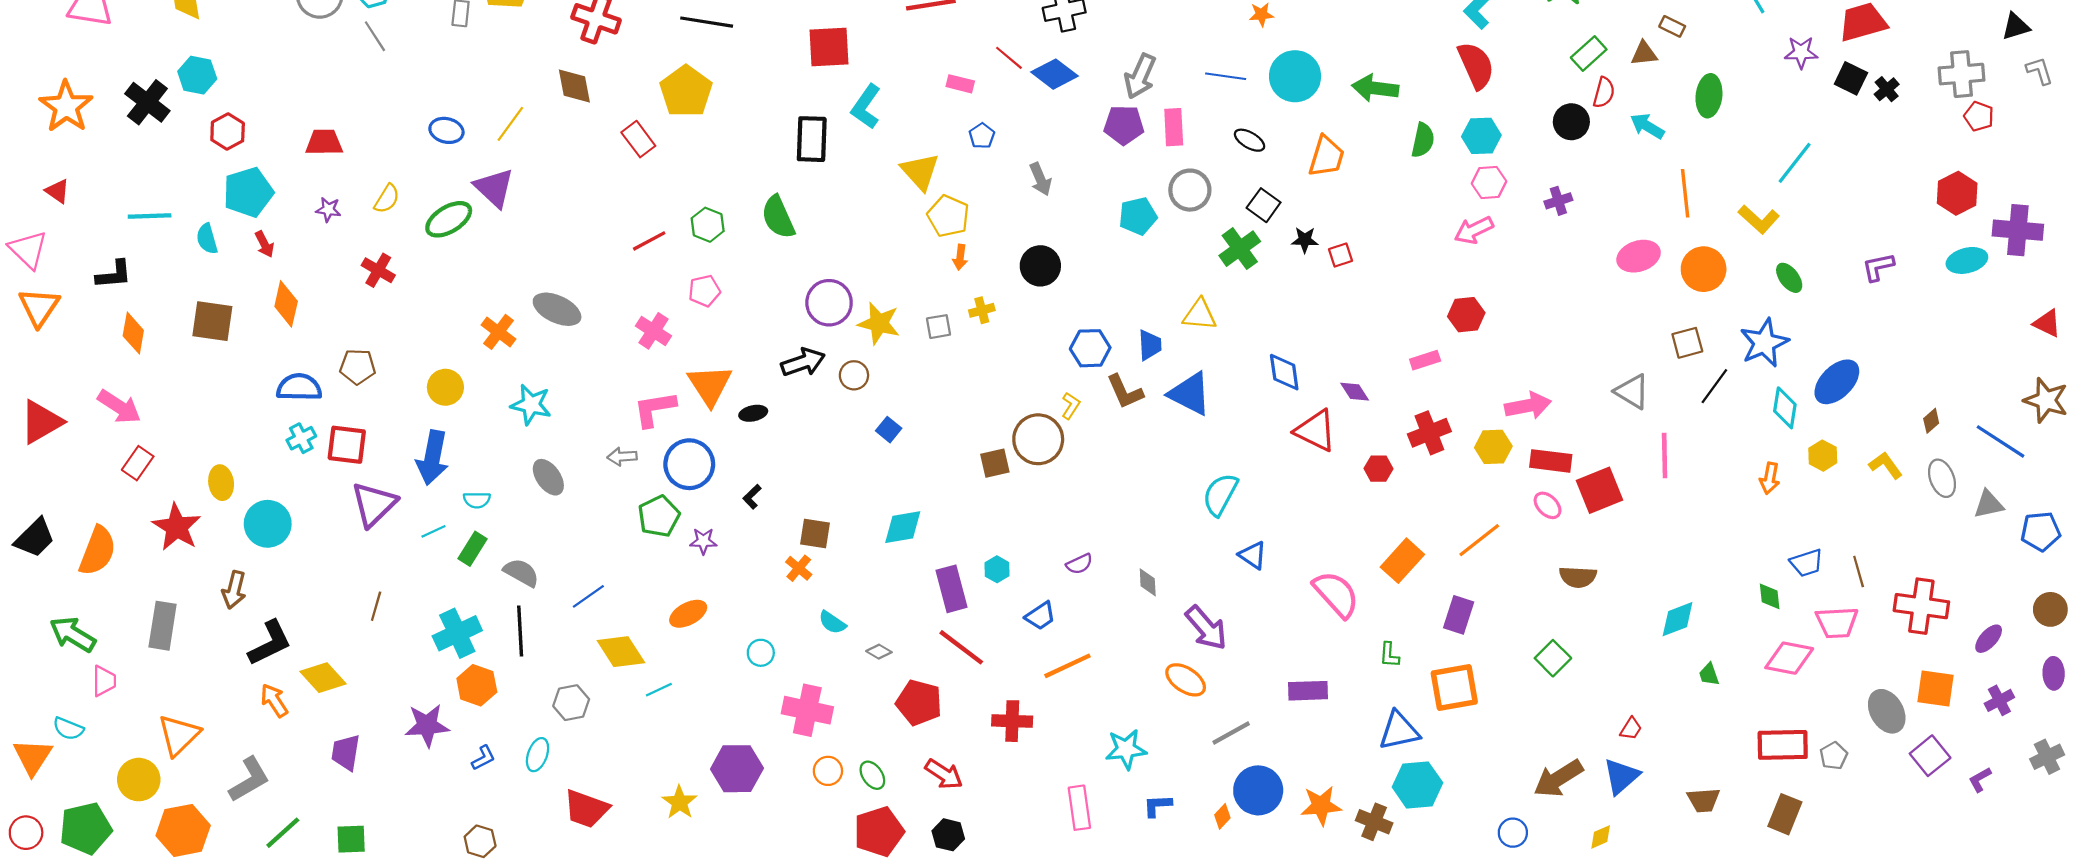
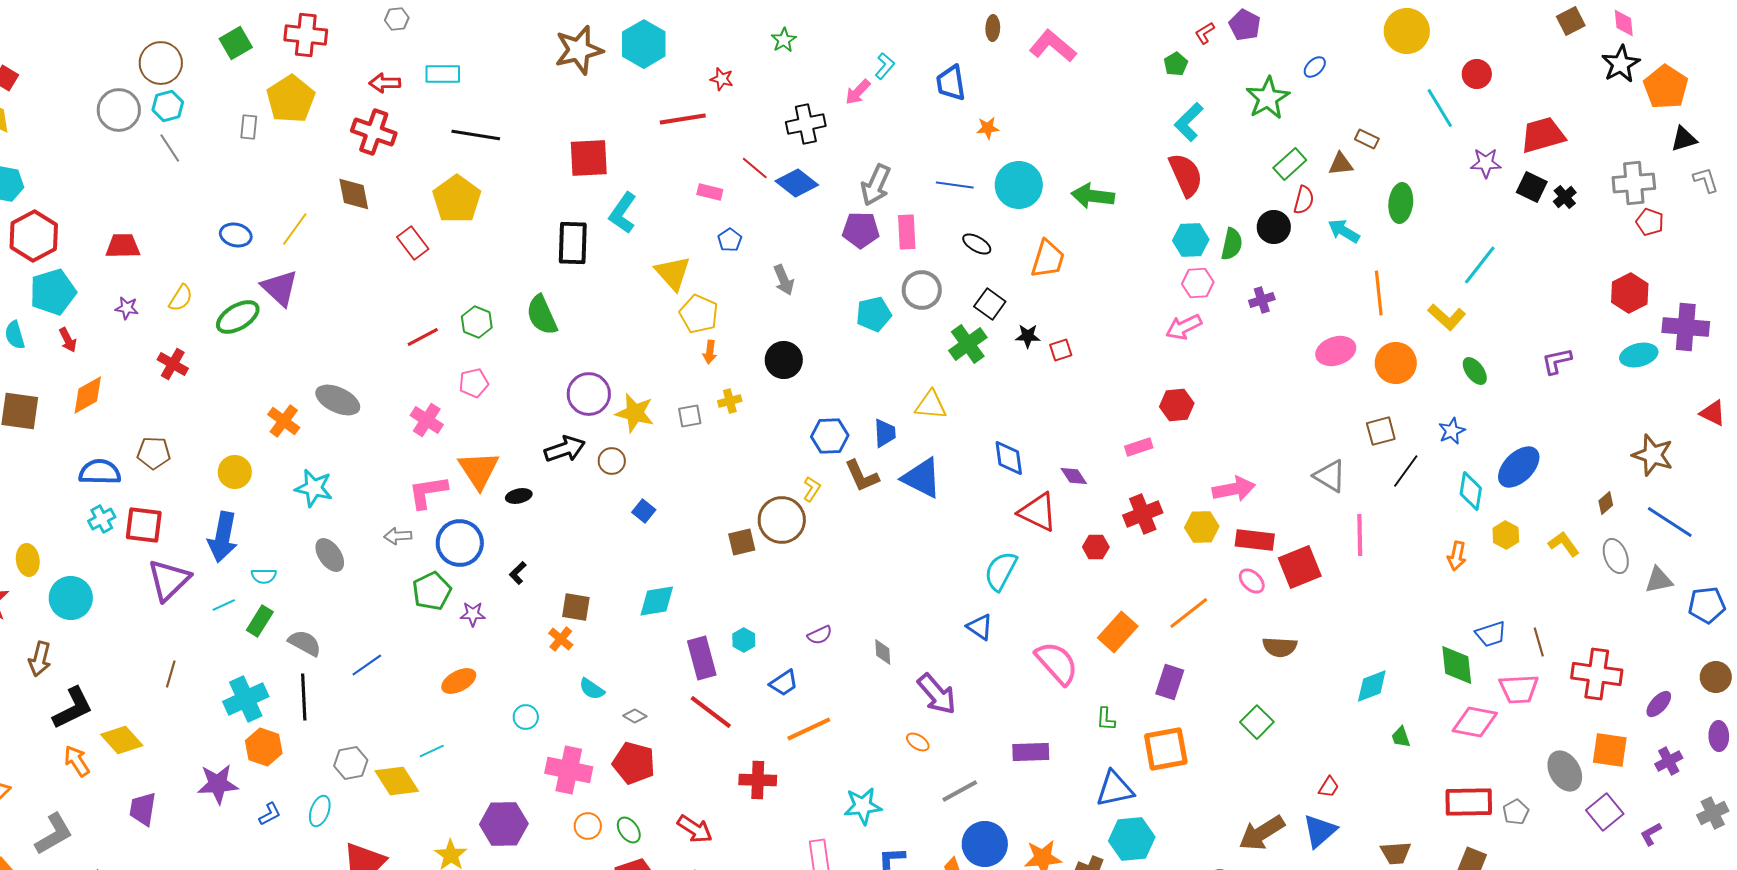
red hexagon: (228, 131) -> (34, 236), size x1.5
green semicircle: (1423, 140) -> (1232, 244), moved
orange diamond: (286, 304) -> (88, 395), turned 48
blue star: (1764, 343) -> (1452, 431), size x0.6
brown star: (2046, 400) -> (1653, 455), moved
cyan semicircle: (1220, 495) -> (1001, 571), moved
green diamond: (1770, 596) -> (1457, 665), size x1.6
yellow diamond: (621, 652) -> (397, 781), moved
orange ellipse: (1186, 680) -> (918, 742), size x0.6
red pentagon: (919, 703) -> (634, 763), moved

